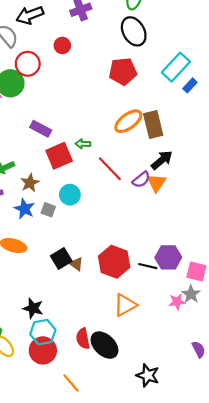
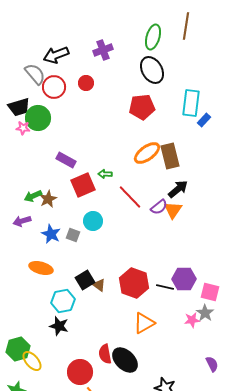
red circle: (28, 64) -> (54, 87), moved
cyan rectangle: (176, 67) -> (191, 103), turned -36
brown star: (30, 183) -> (48, 199), moved
cyan hexagon: (43, 332) -> (63, 301), moved
red circle: (43, 350) -> (80, 372), moved

